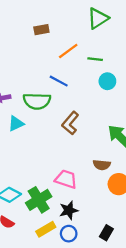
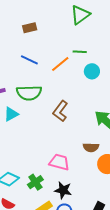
orange line: (68, 51) -> (60, 64), moved
blue line: (59, 81) -> (29, 60), moved
green cross: (39, 200) -> (35, 182), size x0.7
black star: (69, 210) -> (63, 190), turned 30

